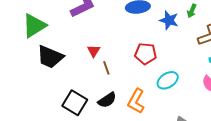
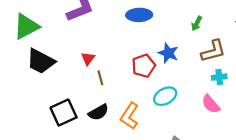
blue star: (169, 20) -> (168, 53), moved
red pentagon: (146, 54) -> (144, 66), turned -30
black square: (75, 103) -> (64, 113), turned 30

